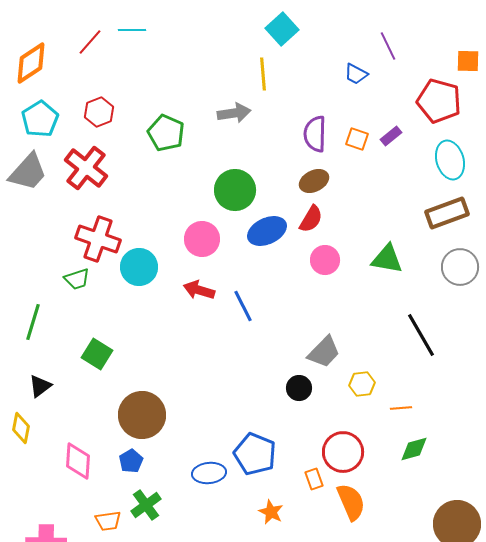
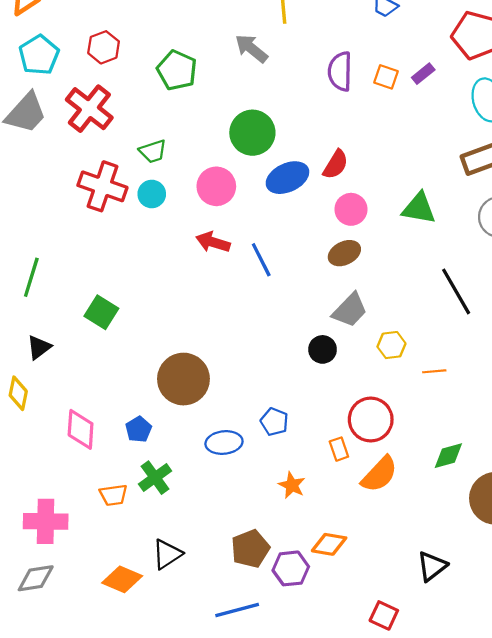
gray arrow: (234, 113) -> (251, 48), turned -132
brown ellipse: (314, 181) -> (344, 253), moved
cyan circle: (139, 267) -> (152, 194), moved, size x0.7
green trapezoid: (77, 279) -> (153, 151), moved
brown circle: (142, 415) -> (183, 379), moved
green diamond: (414, 449) -> (448, 456), moved
blue pentagon: (255, 454) -> (274, 422), size x0.6
orange semicircle: (351, 502) -> (379, 474), turned 66

